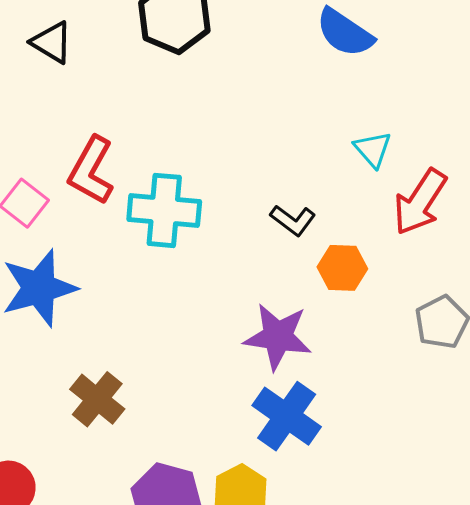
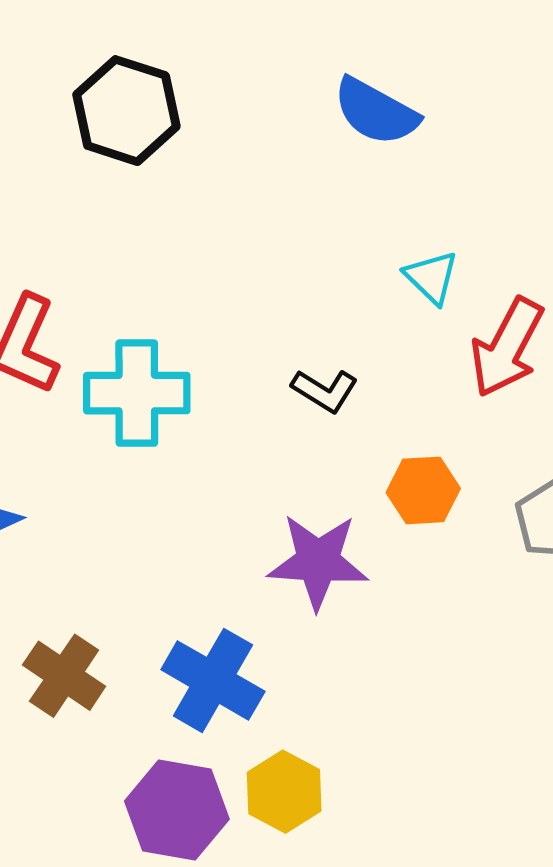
orange hexagon: (342, 268) -> (423, 490), moved
blue cross: (287, 416) -> (213, 680), moved

